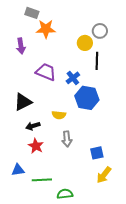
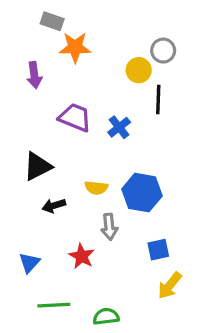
blue hexagon: (87, 98) -> (142, 193), moved
red star: (36, 146) -> (82, 256), moved
blue triangle: (18, 170) -> (29, 263), moved, turned -40
green line: (42, 180) -> (54, 305), moved

